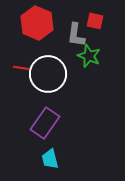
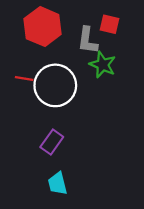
purple rectangle: (45, 123) -> (52, 142), size x0.7

